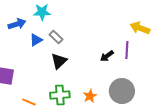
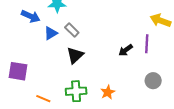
blue arrow: (17, 24) -> (31, 16), turned 42
gray circle: (122, 91) -> (153, 81), moved, size x0.6

